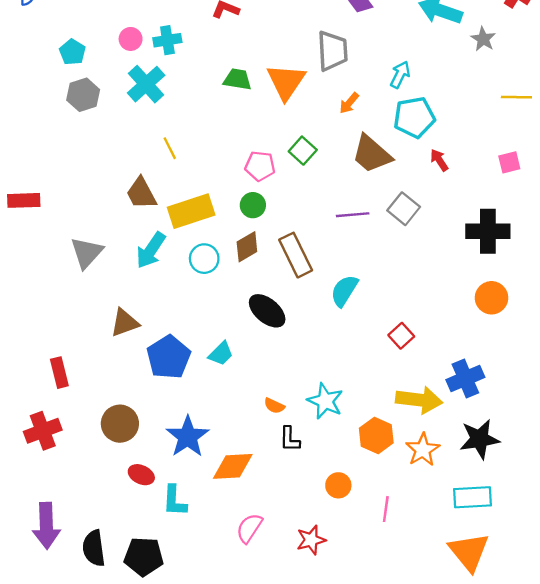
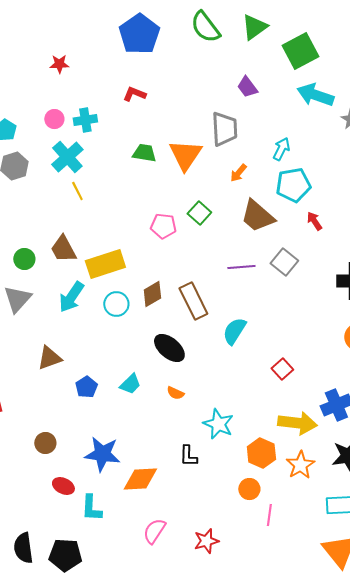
yellow line: (170, 148) -> (77, 191), moved
green circle: (253, 205) -> (24, 259), moved
blue pentagon: (169, 357) -> (86, 387), size x0.6
orange semicircle: (274, 406) -> (175, 393), moved
brown circle: (120, 424) -> (45, 443), size x0.7
blue star: (188, 437) -> (102, 454), turned -30
orange circle: (338, 485) -> (249, 489), moved

